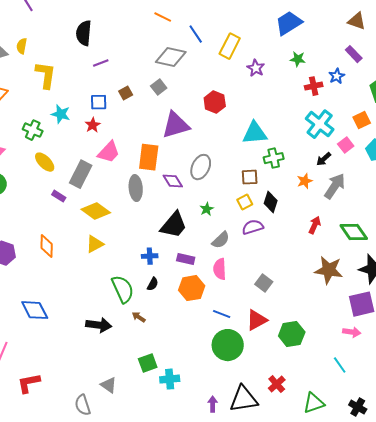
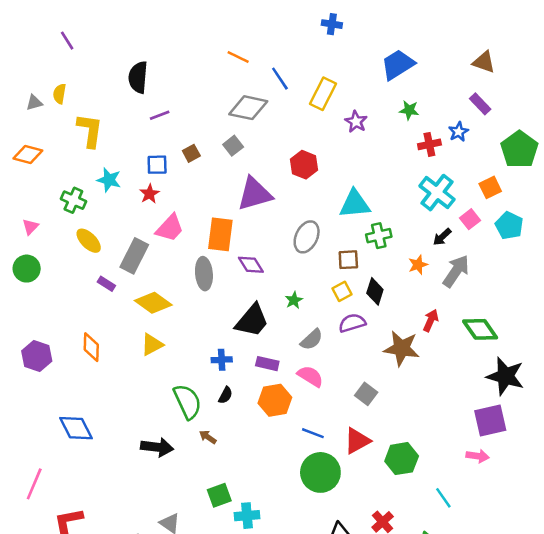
gray ellipse: (201, 167) -> (307, 237), moved
pink semicircle: (220, 269) -> (310, 376), turned 125
brown star: (329, 270) -> (402, 348), moved
cyan line: (340, 365) -> (443, 498), moved

